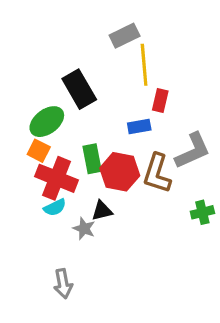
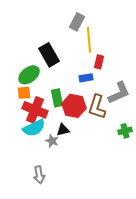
gray rectangle: (125, 36) -> (77, 22), turned -36
orange square: (39, 151) -> (24, 93), turned -32
cyan semicircle: (55, 207) -> (34, 128), size x1.6

